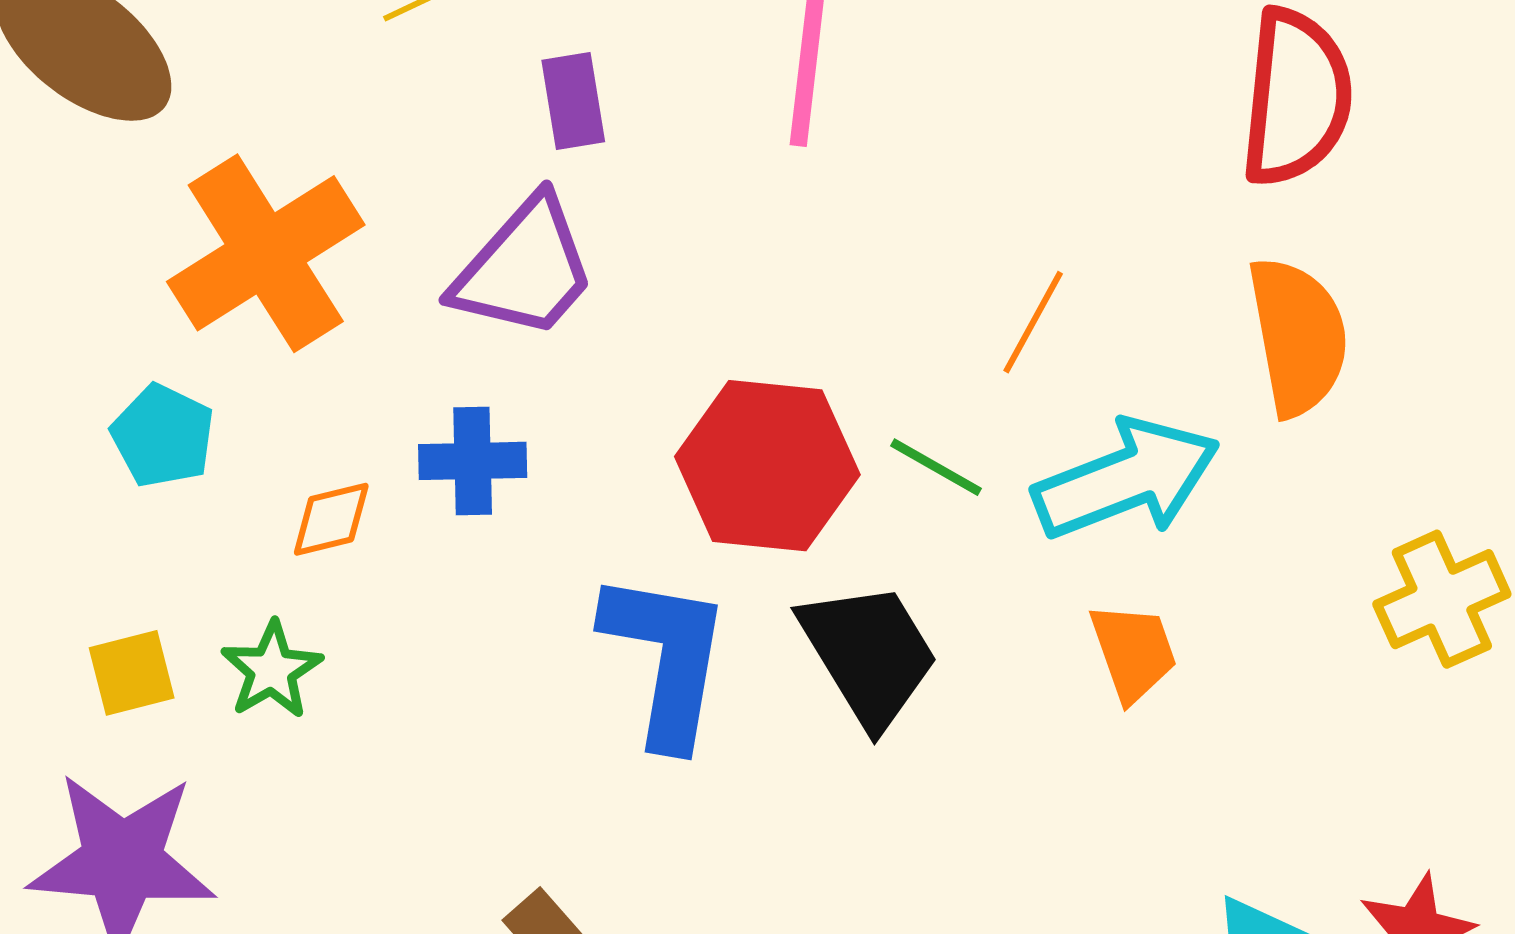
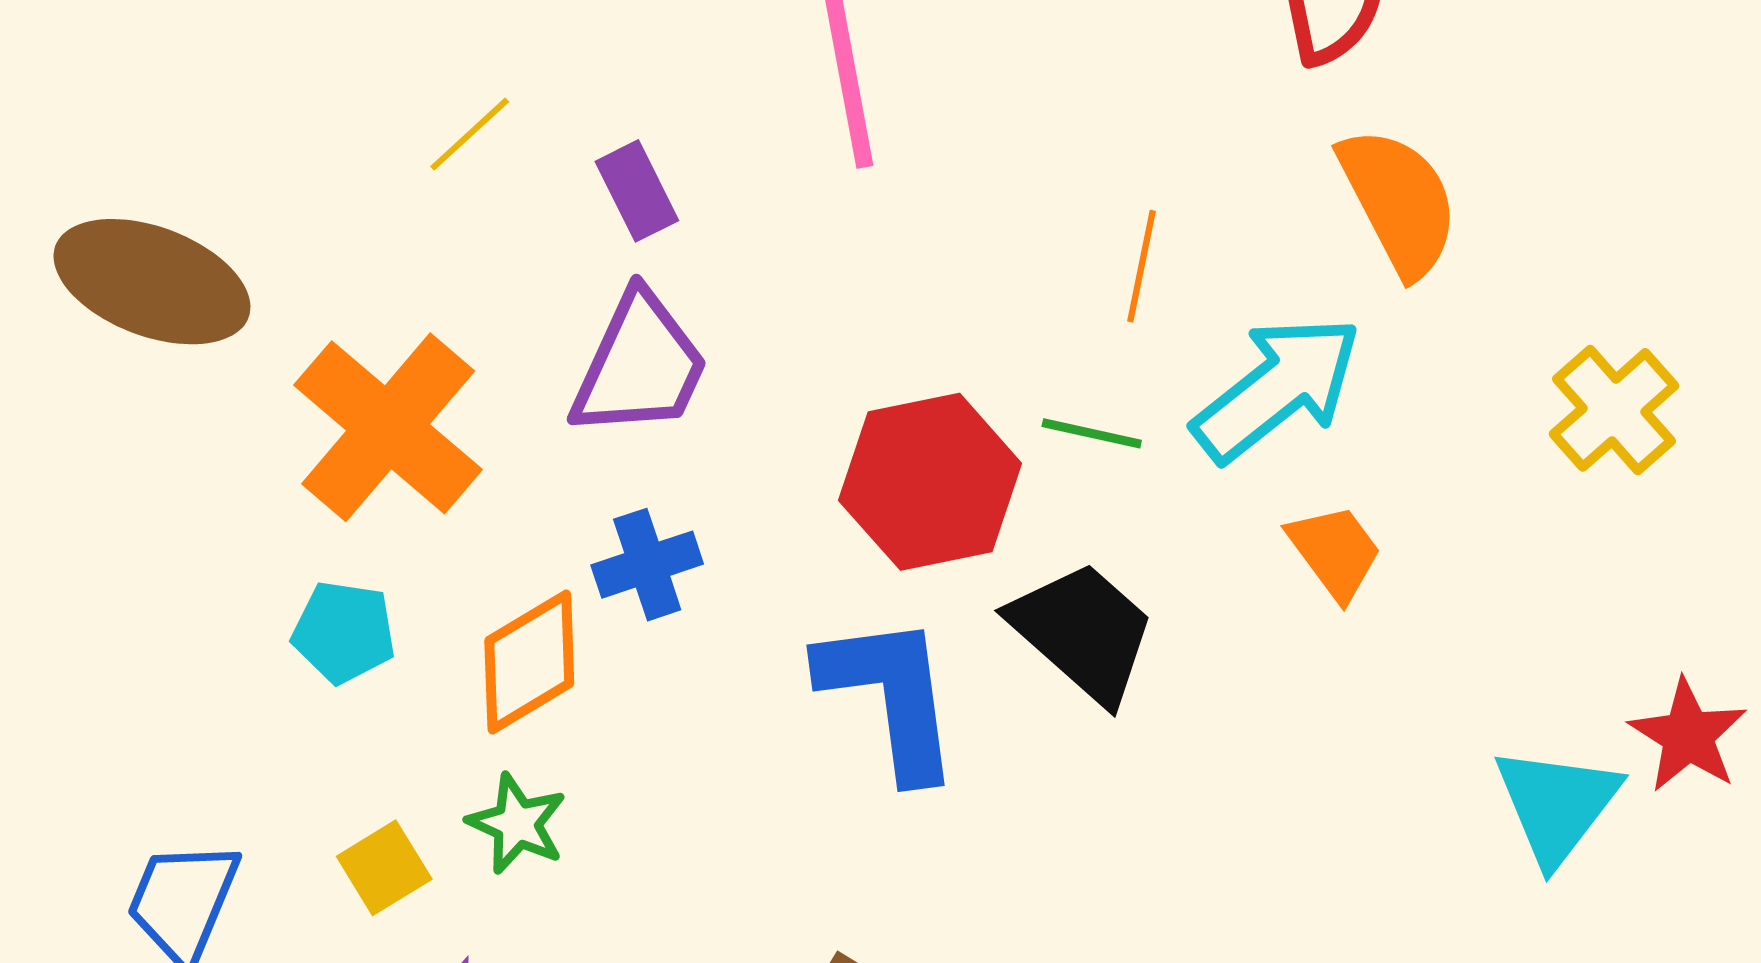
orange diamond: (331, 519) -> (529, 662), size x1.6

